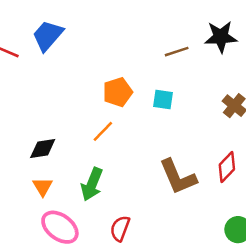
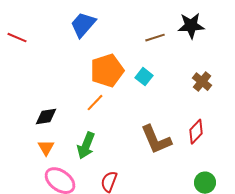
blue trapezoid: (48, 36) -> (83, 25), moved
orange pentagon: (118, 92) -> (107, 71), size x1.4
cyan square: (163, 99) -> (144, 77), turned 30

